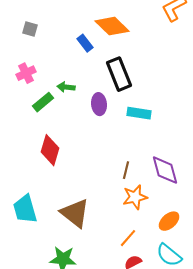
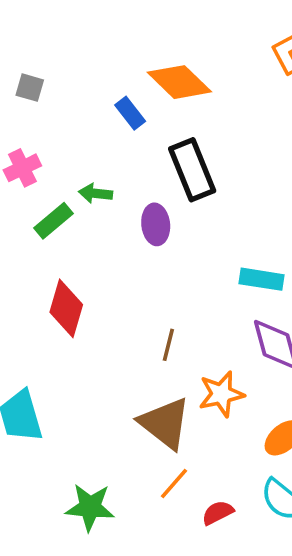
cyan rectangle: (139, 113) -> (261, 279), moved
brown line: (126, 170) -> (168, 345), moved
brown triangle: (75, 213) -> (165, 423), moved
orange line: (128, 238) -> (174, 483), moved

